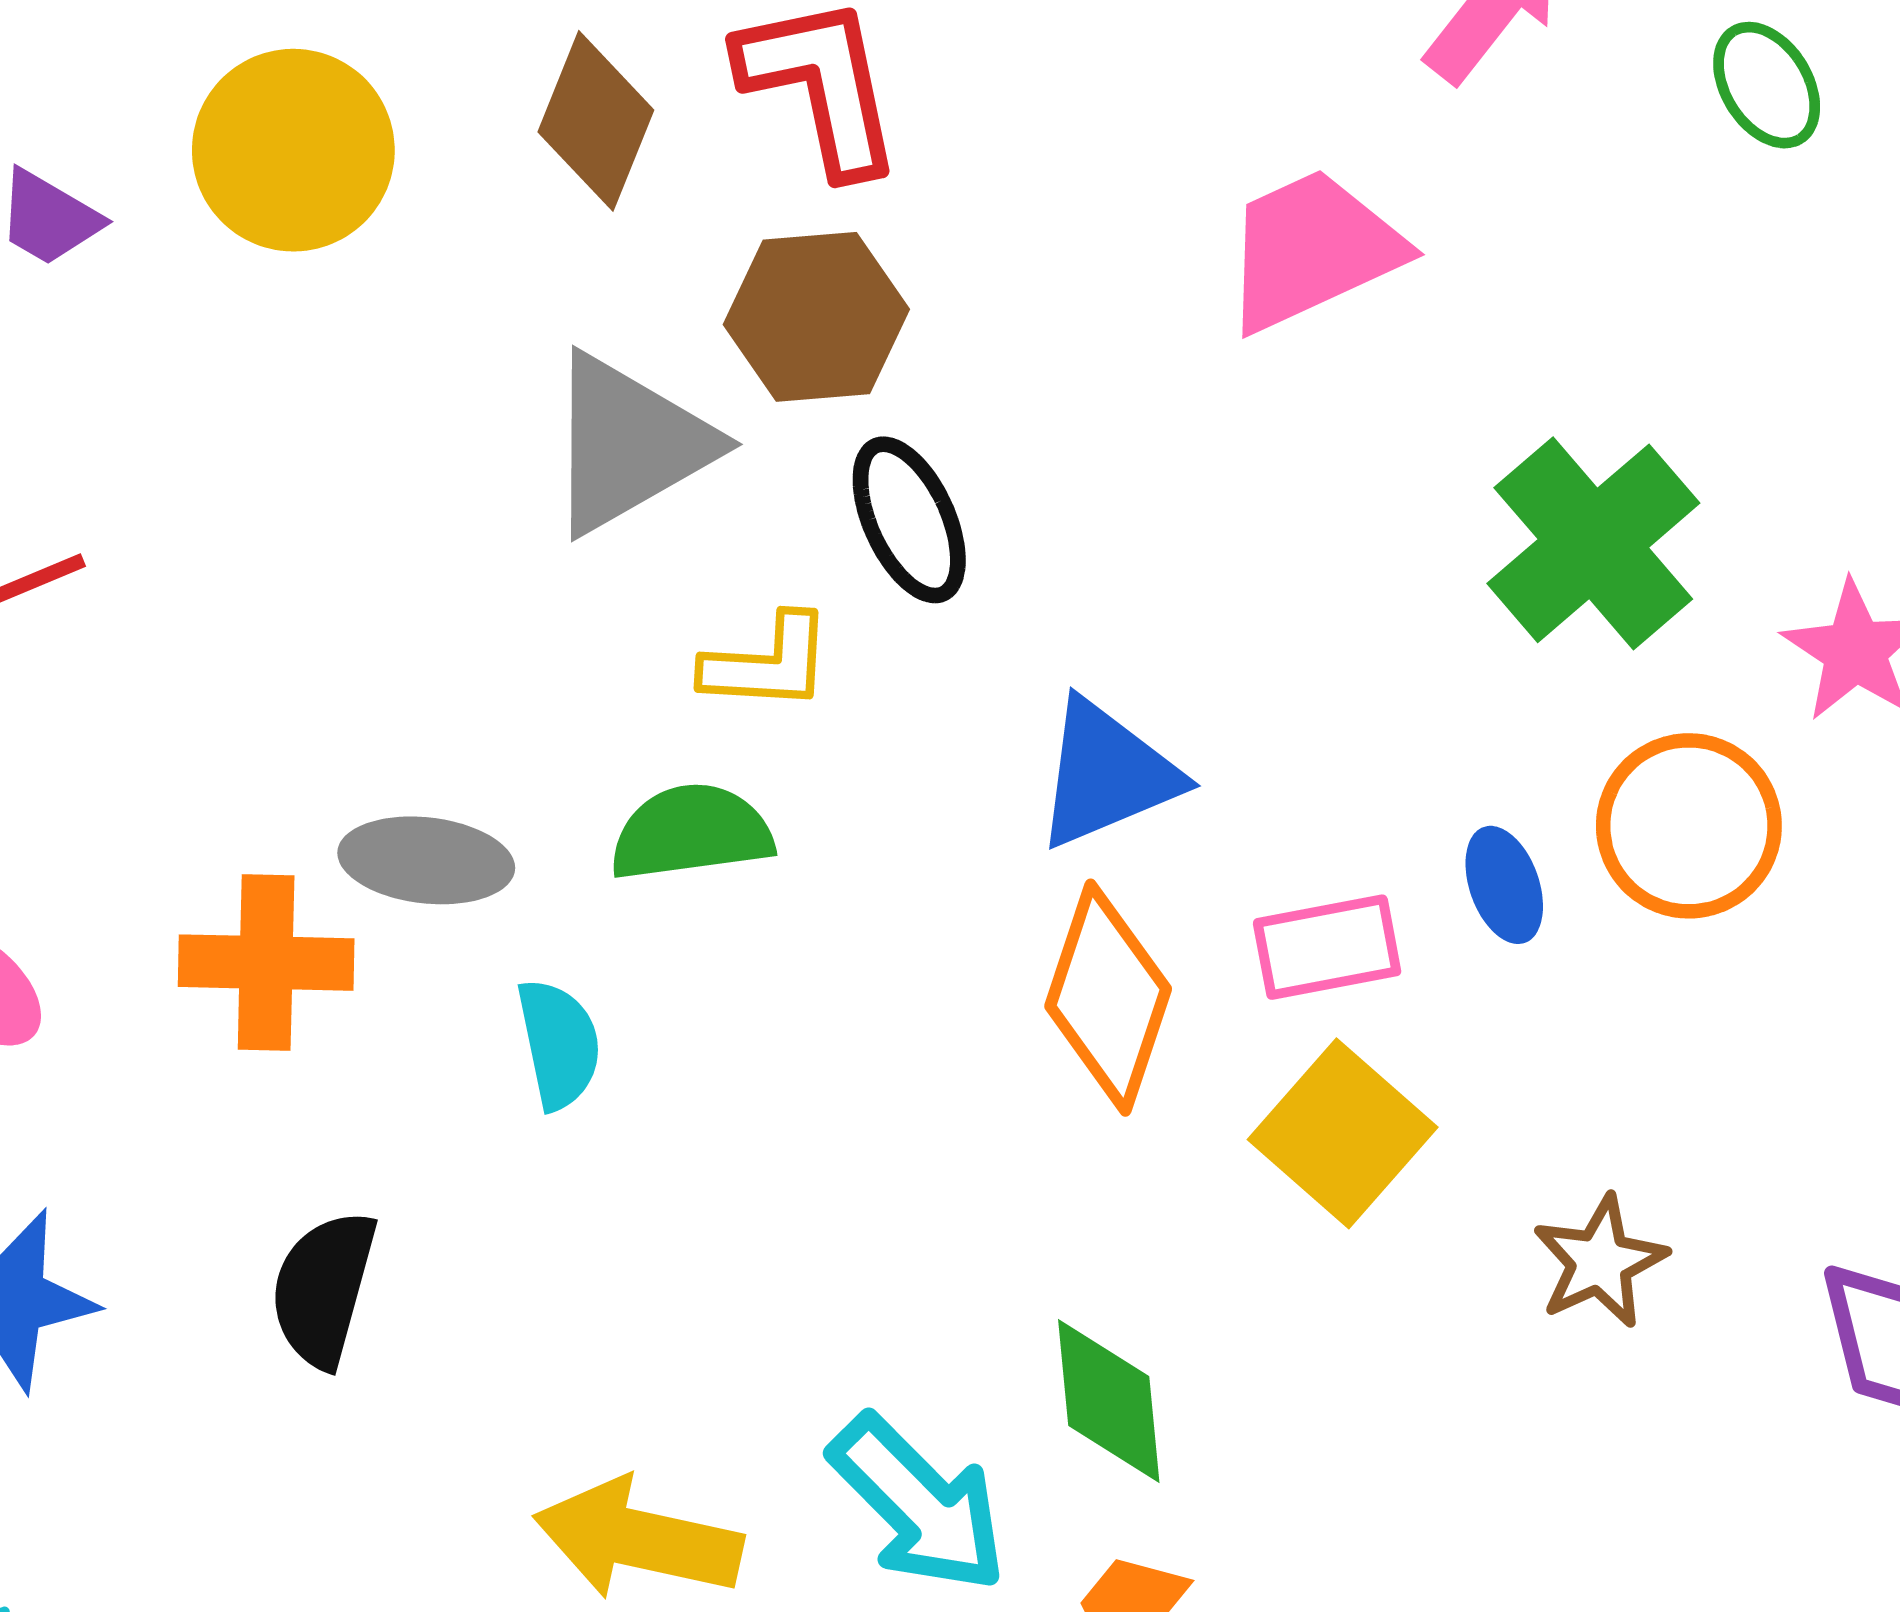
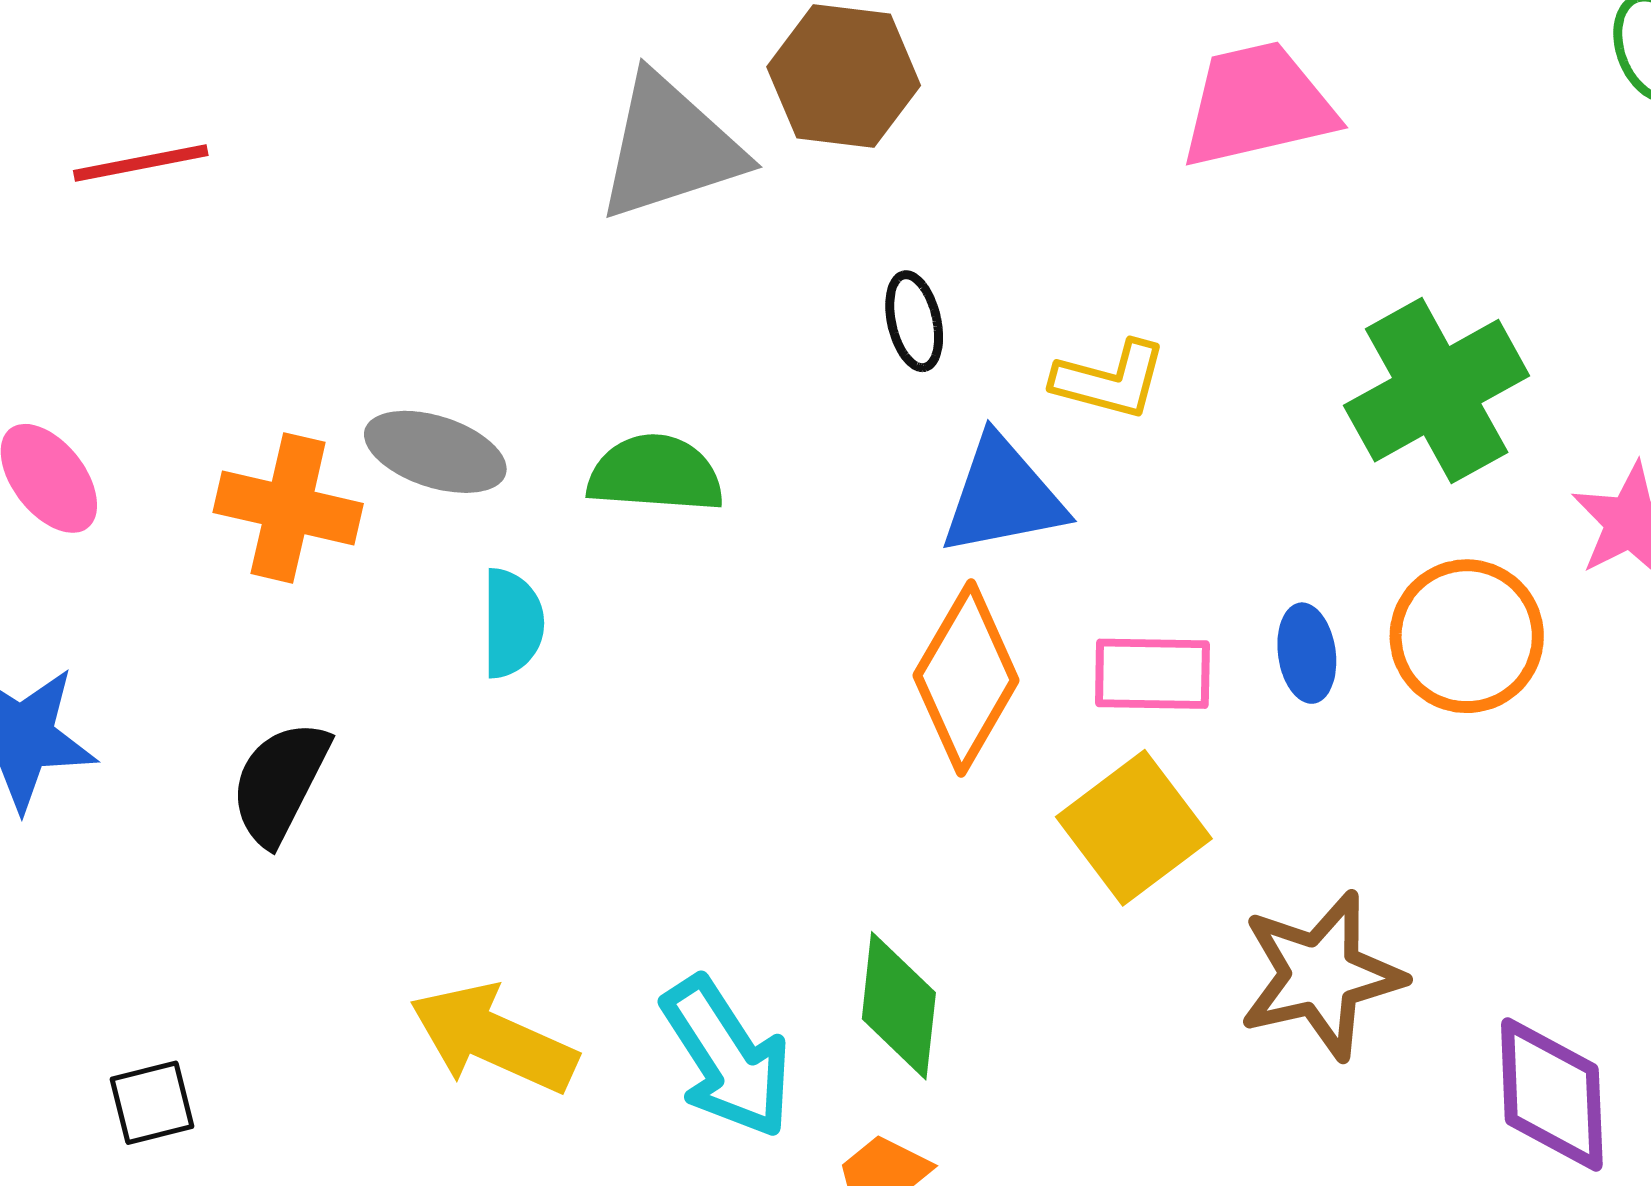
black ellipse: (909, 520) -> (914, 321), moved, size x0.7
yellow L-shape: (767, 663) -> (1110, 380), moved
brown star: (1600, 1262) -> (1321, 975), size x1.5

